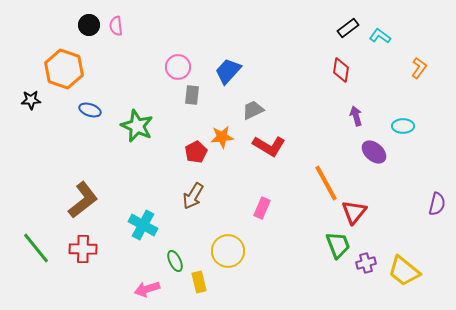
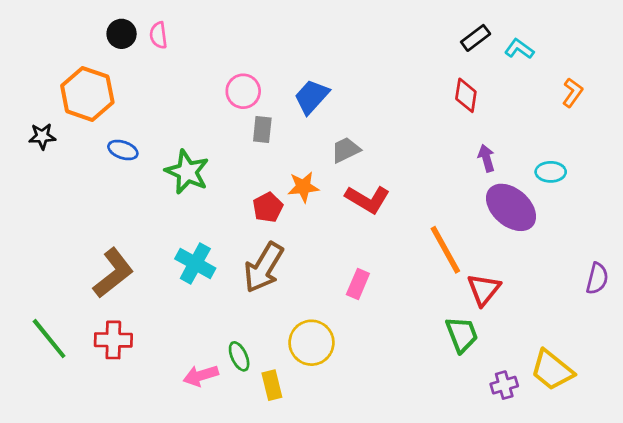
purple ellipse: (374, 152) -> (511, 207), size x1.5
brown arrow: (193, 196) -> (264, 268), size x1.4
cyan cross: (143, 225) -> (195, 263), moved
purple cross: (366, 263) -> (504, 385), moved
pink arrow: (147, 289) -> (201, 376), moved

